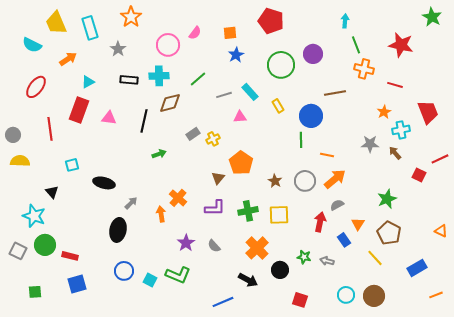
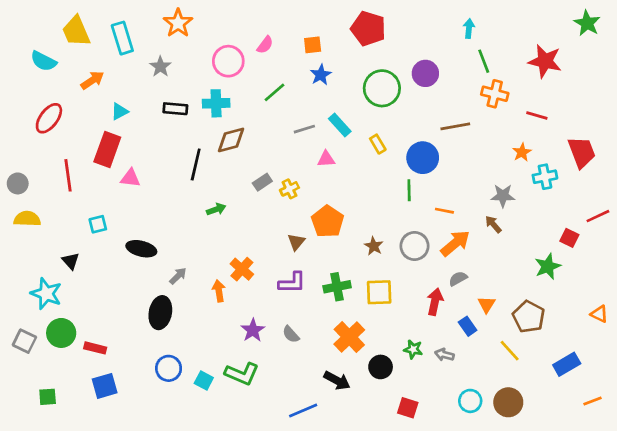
green line: (198, 79) -> (275, 92), moved
pink triangle: (109, 118) -> (130, 178), moved
brown arrow: (395, 153) -> (493, 224), moved
green star: (387, 199) -> (548, 266), moved

